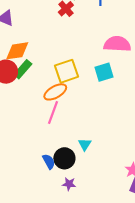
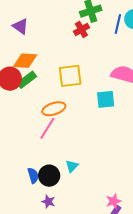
yellow square: (67, 71) -> (70, 76), moved

